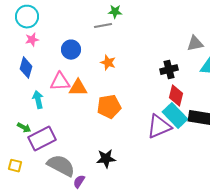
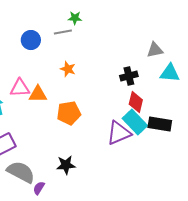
blue circle: (71, 50) -> (31, 40), moved

